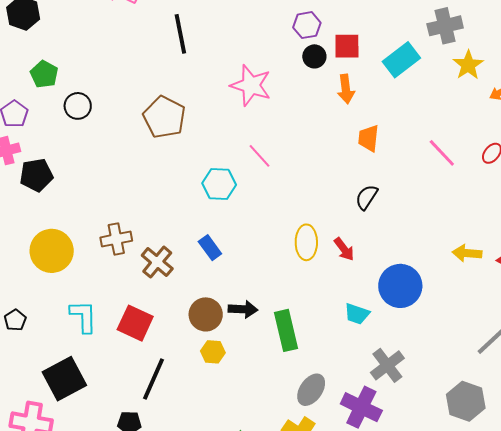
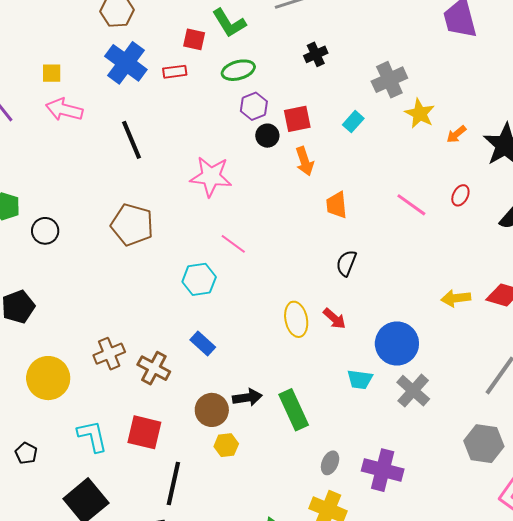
cyan rectangle: (401, 60) -> (353, 122), size x0.6
gray cross: (387, 365) -> (413, 391), moved
gray ellipse: (311, 390) -> (330, 463), size x0.7

